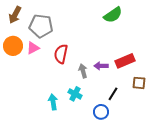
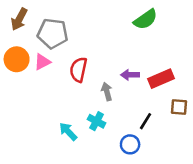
purple arrow: (101, 66) -> (130, 75), moved
cyan arrow: (53, 102) -> (68, 131), turned -35

